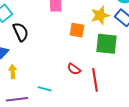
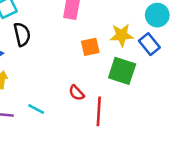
orange square: (77, 30) -> (90, 47), turned -35

